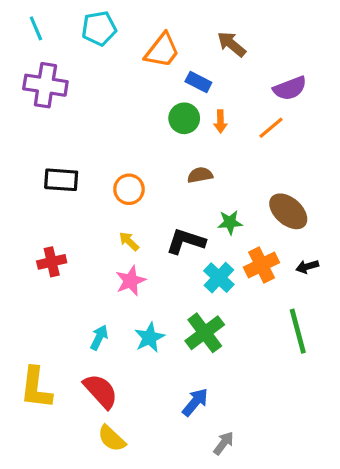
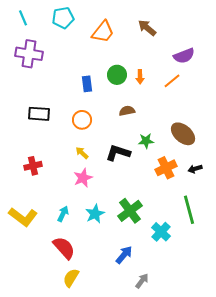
blue rectangle: (198, 82) -> (87, 84), moved, turned 56
cyan cross: (219, 278) -> (161, 232), moved
yellow L-shape: (36, 388) -> (23, 217), moved, turned -60
yellow semicircle: (112, 438) -> (71, 278), turned 78

